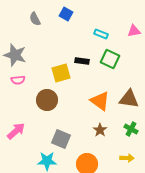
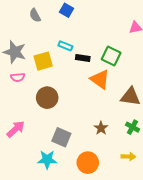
cyan rectangle: (101, 34) -> (65, 46), moved
yellow square: (61, 73) -> (43, 61), moved
orange triangle: (100, 101) -> (100, 79), moved

